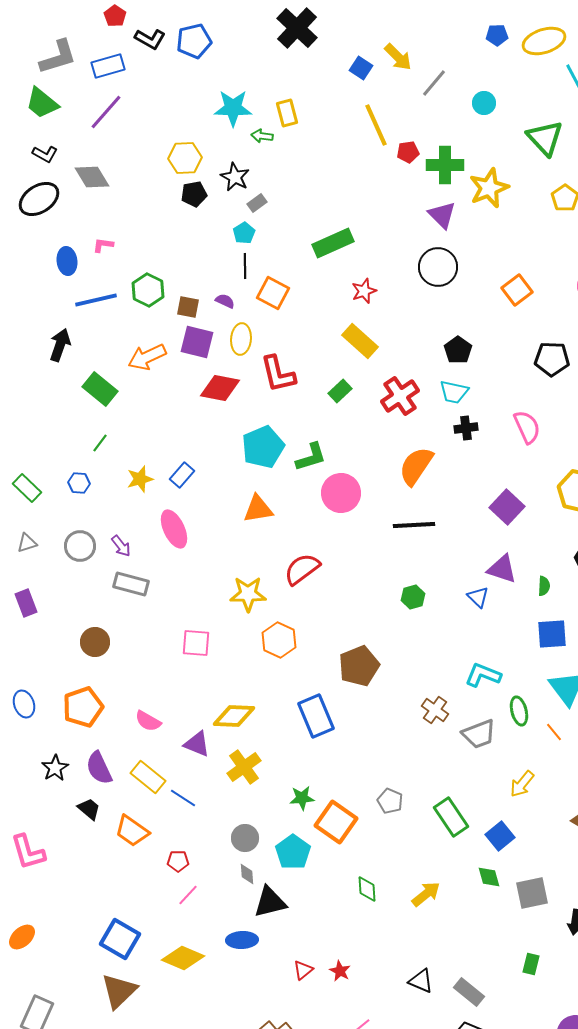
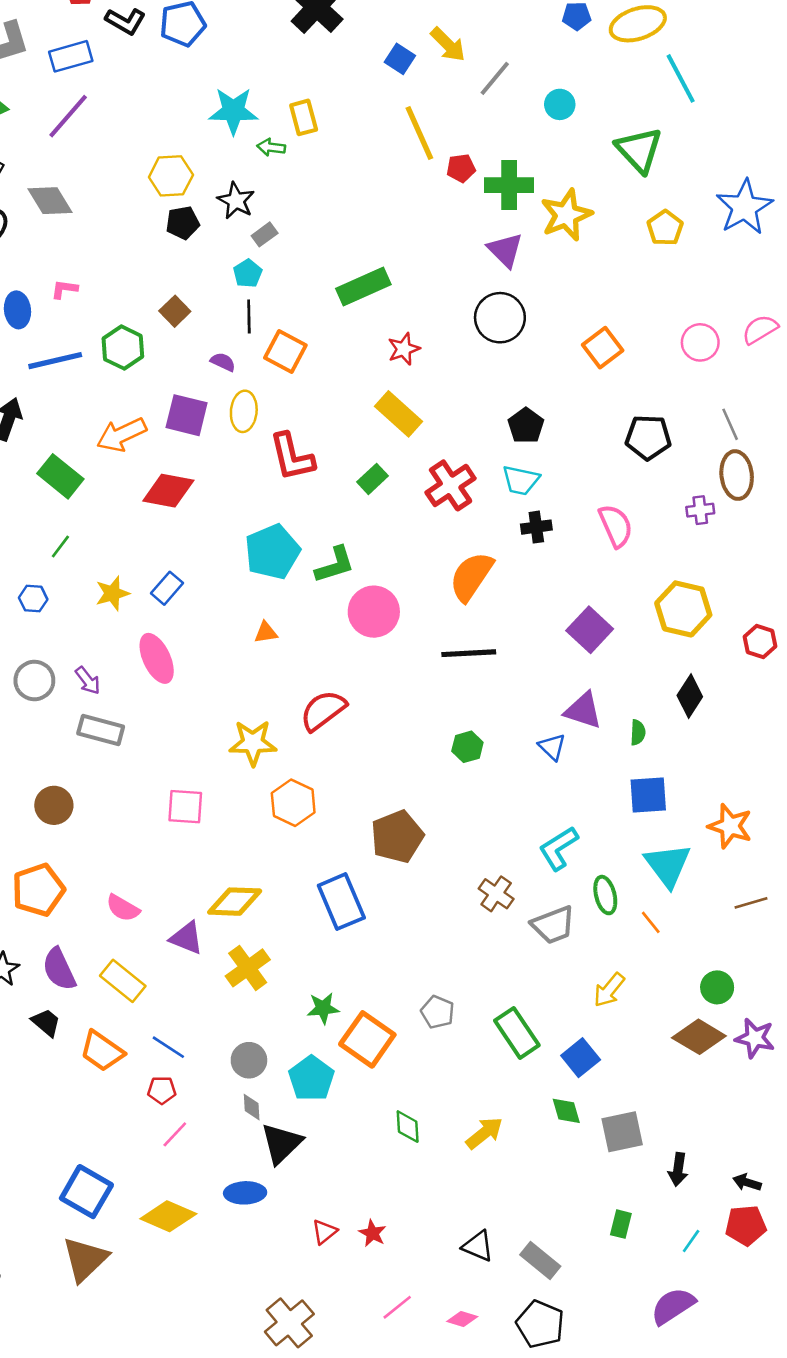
brown square: (188, 307) -> (175, 311), moved, turned 35
red diamond: (220, 388) -> (168, 491), moved
orange triangle: (258, 509) -> (266, 632), size x0.6
cyan L-shape: (483, 675) -> (558, 848), turned -54
blue line: (183, 798) -> (168, 1047), moved
black triangle: (270, 902) -> (281, 1143), turned -30

